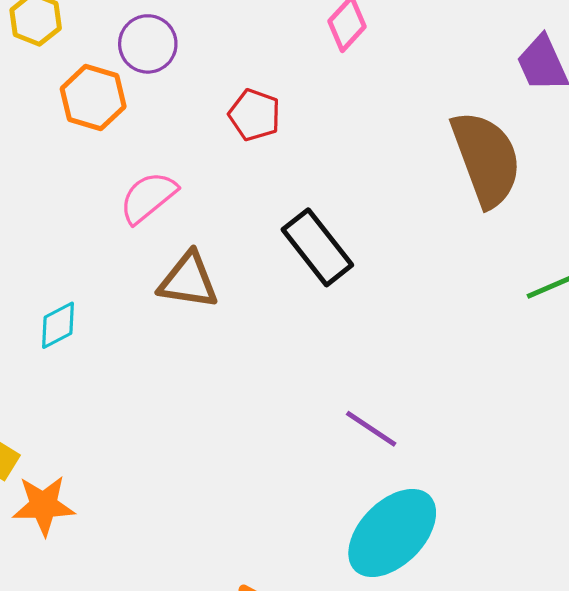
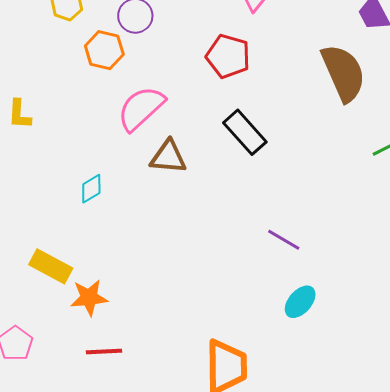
red pentagon: (255, 115) -> (228, 56), moved, size x1.4
pink semicircle: (148, 197) -> (141, 108), size x1.4
cyan ellipse: (392, 533) -> (300, 302), size x0.6

